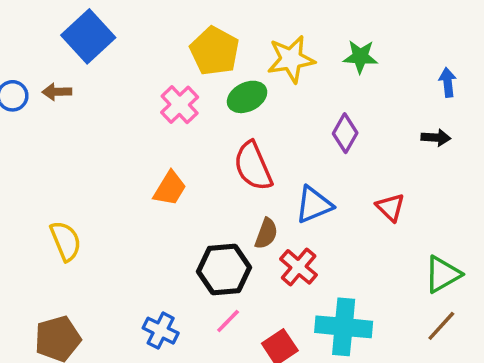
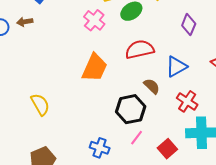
red semicircle: (253, 166) -> (140, 49), turned 108
orange trapezoid: (170, 188) -> (95, 68), size x1.4
brown semicircle: (266, 234) -> (152, 86), turned -60
red cross: (299, 267) -> (187, 101), moved

